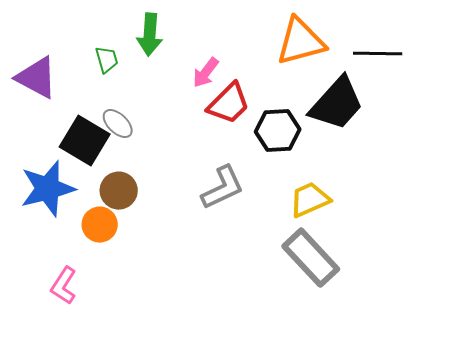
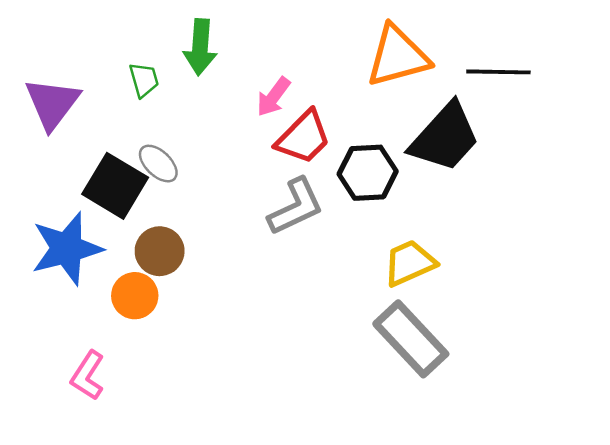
purple triangle: (37, 78) -> (52, 103), turned 39
gray L-shape: (223, 188) -> (296, 207), moved

